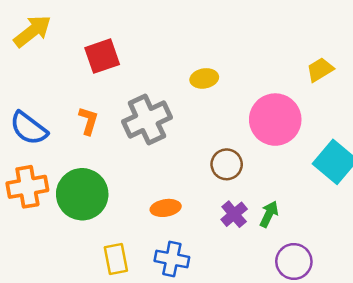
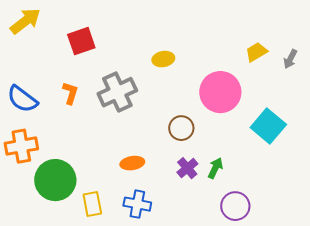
green circle: (82, 194) -> (55, 180), moved

